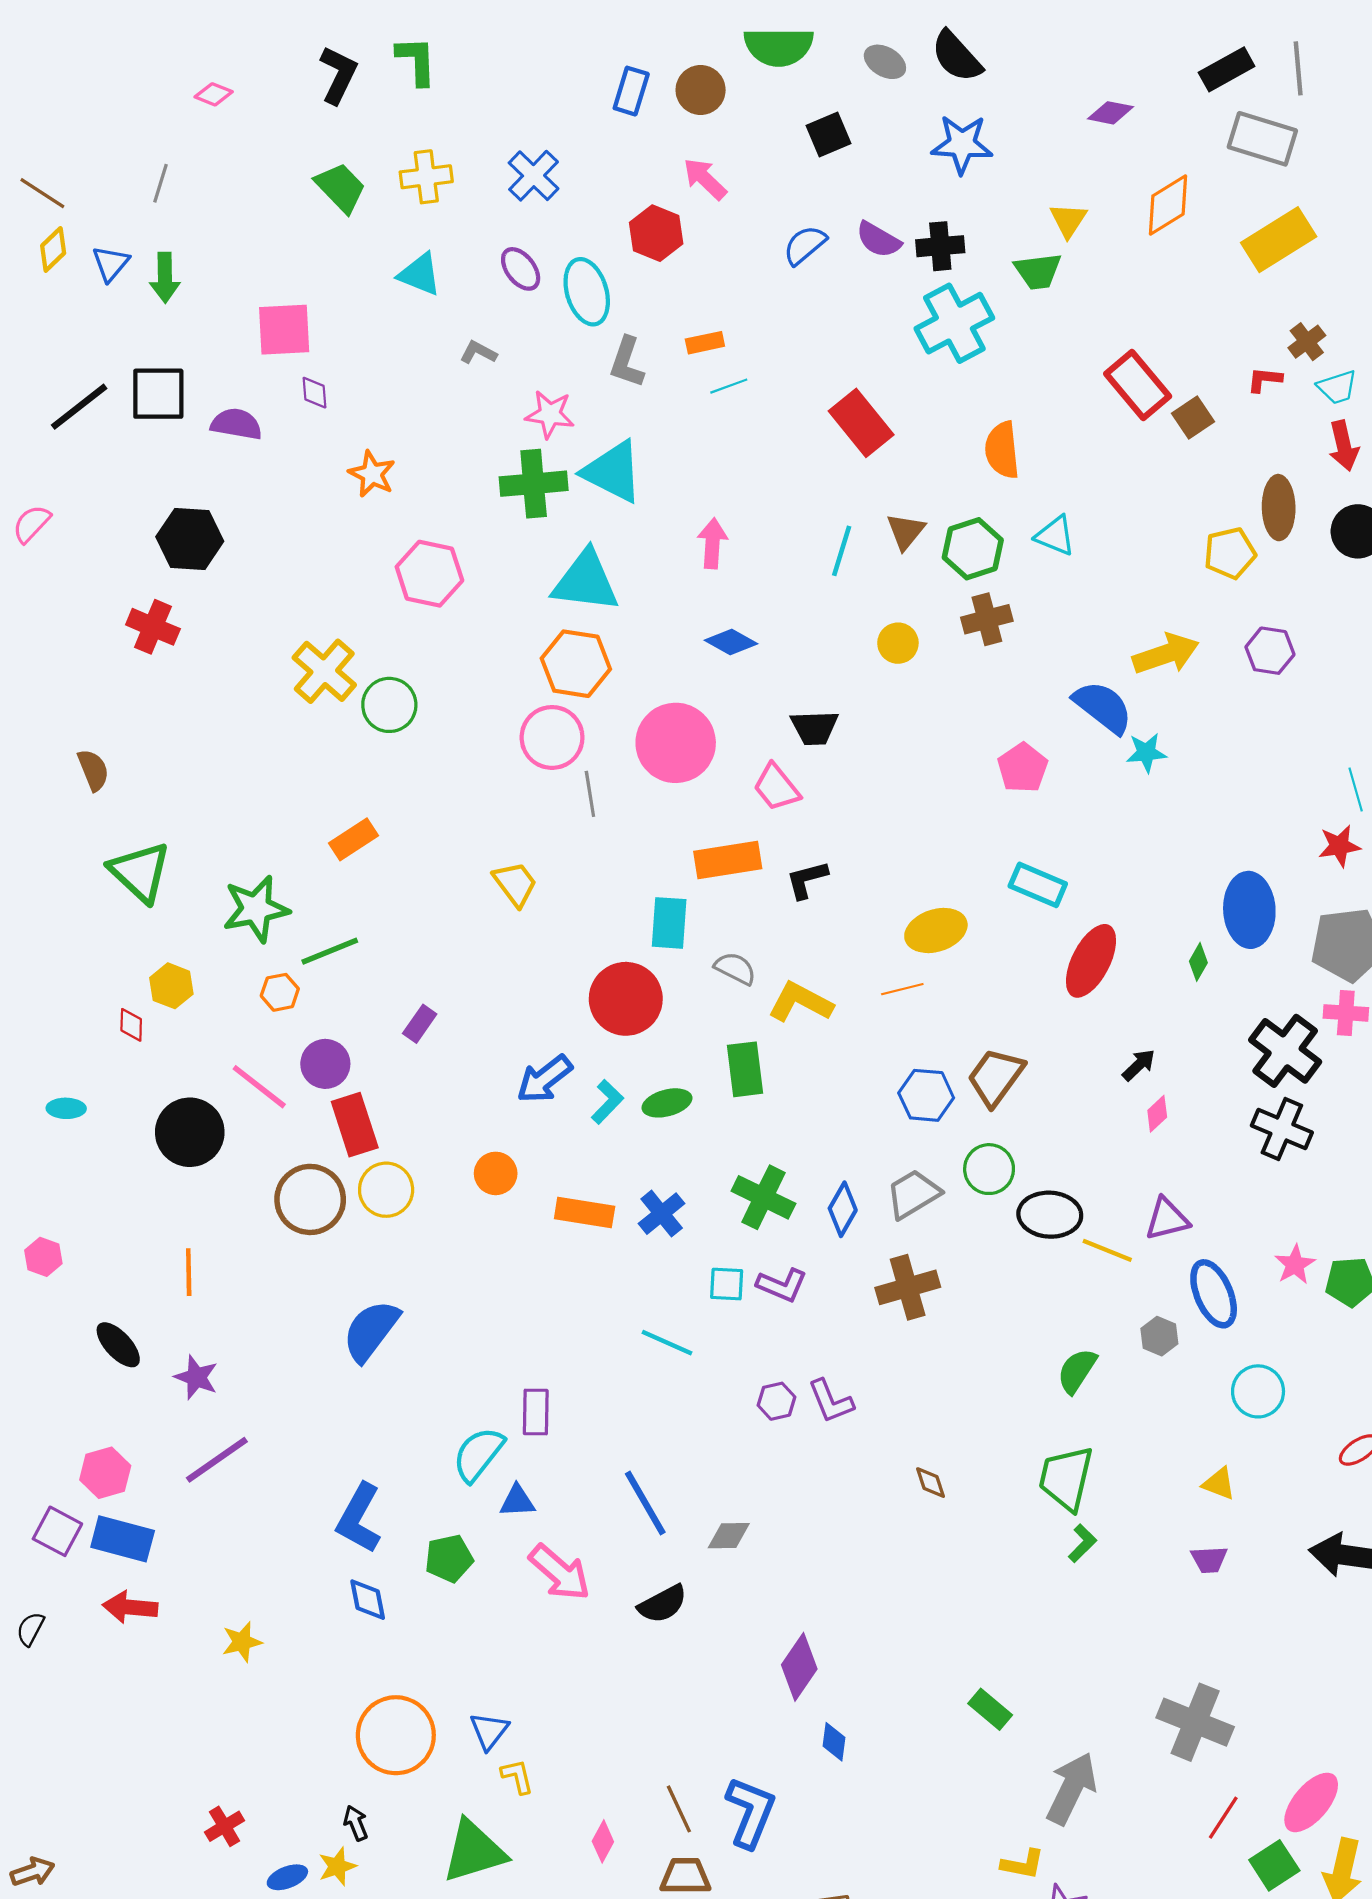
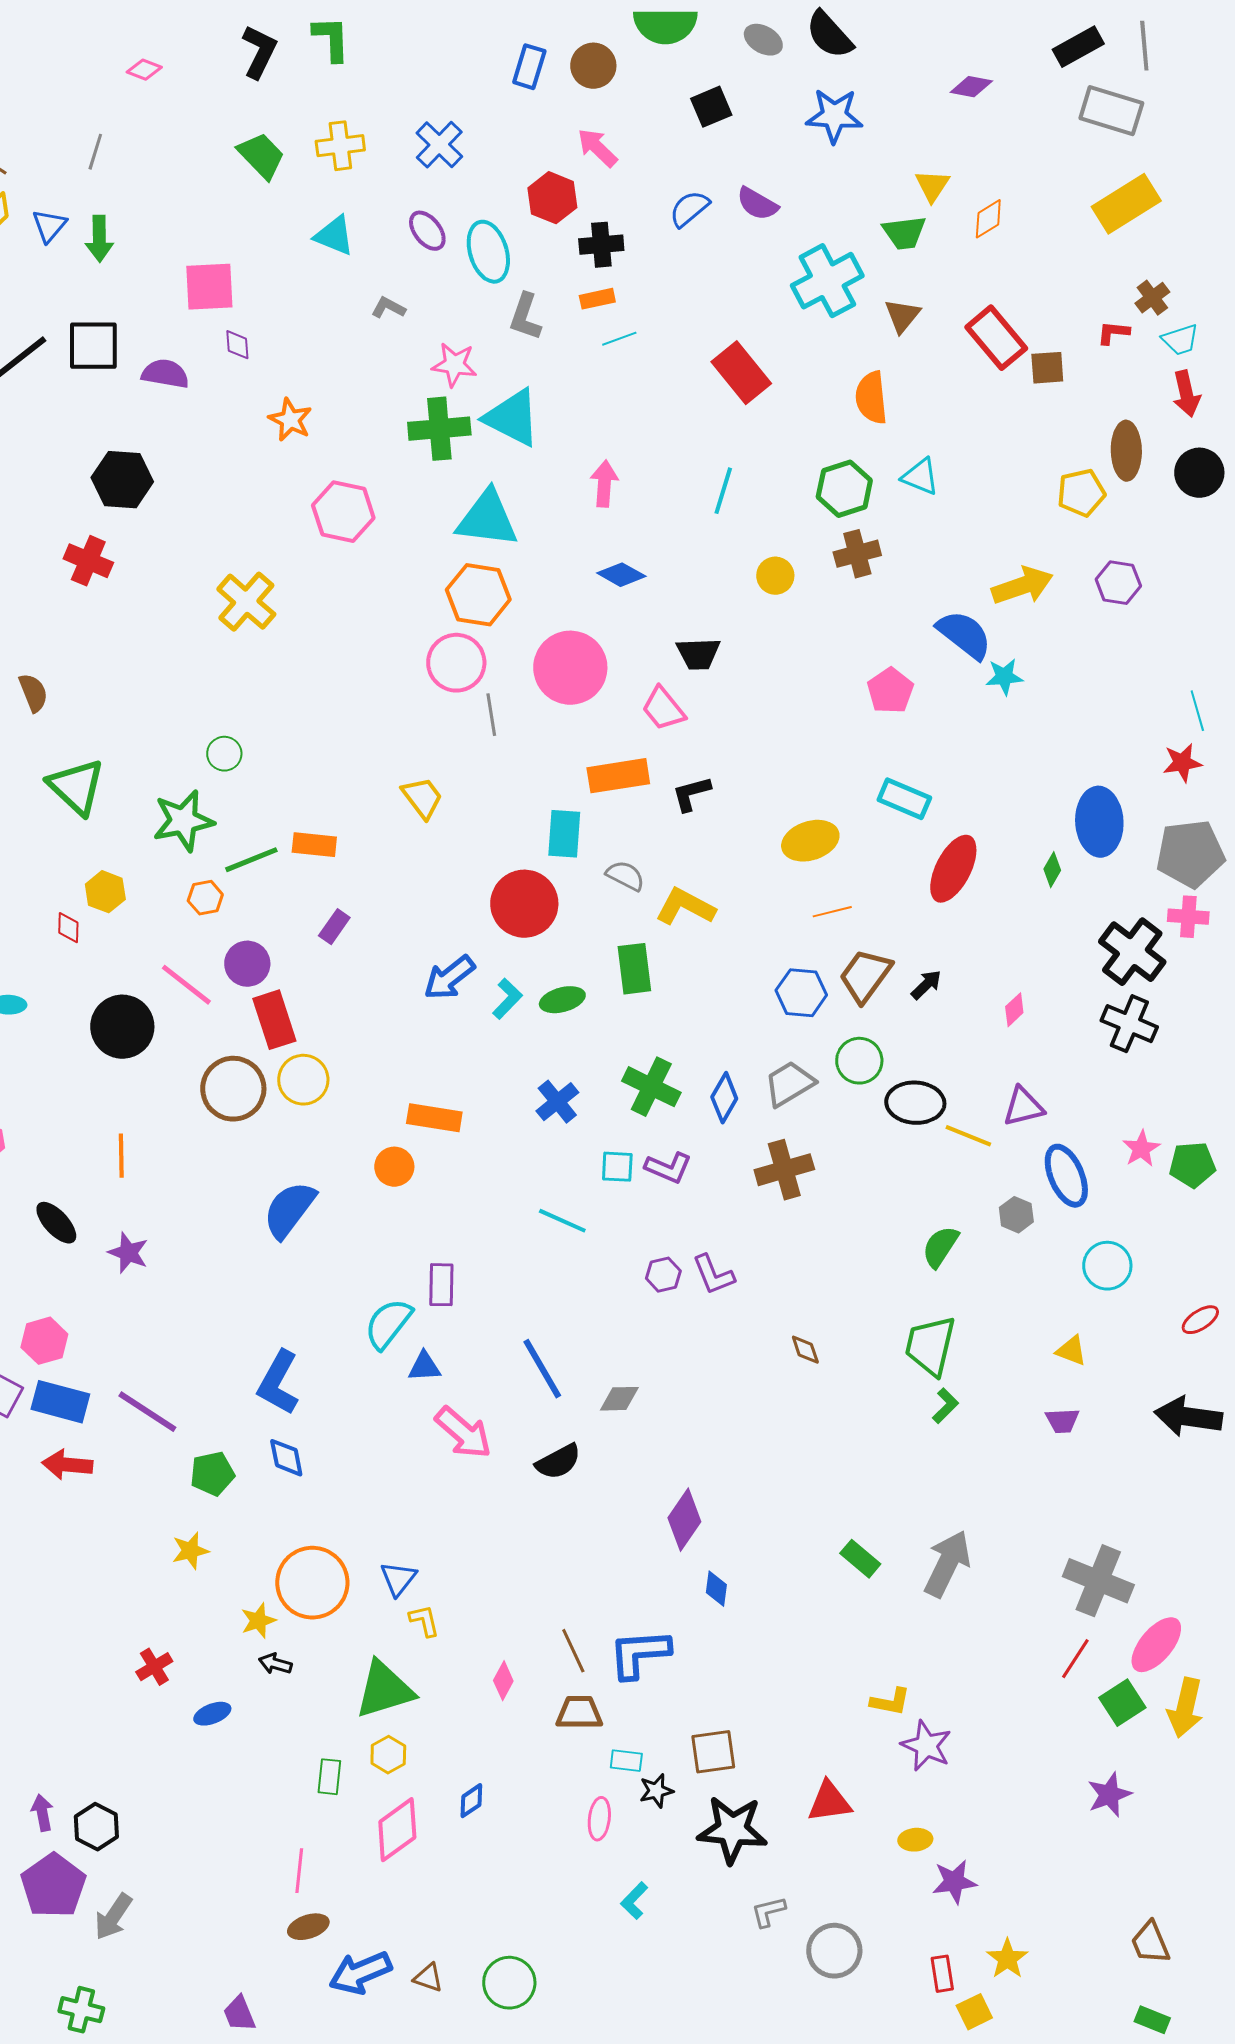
orange diamond: (1168, 205) -> (988, 219), moved, size x0.7
black cross: (940, 246) -> (601, 245), moved
brown square: (1193, 418) -> (1047, 368), turned 30
brown triangle: (906, 531) -> (902, 316), moved
green circle: (389, 705) -> (224, 754), moved, size x0.7
orange rectangle: (354, 839) -> (314, 845), moved, turned 39
orange line: (902, 989) -> (832, 912), moved
black arrow: (1139, 1065) -> (926, 985), moved
orange circle: (496, 1173) -> (394, 1167), moved
orange rectangle: (585, 1212) -> (434, 1118), moved
purple line: (217, 1460) -> (147, 1412), moved, turned 68
green pentagon: (449, 1558) -> (212, 1474), moved
yellow star: (242, 1642) -> (190, 1551), moved
gray cross: (1195, 1722) -> (1098, 1581), moved
gray arrow: (1071, 1788) -> (947, 1564), moved
blue L-shape: (750, 1812) -> (639, 1654), turned -116
black arrow: (356, 1823) -> (275, 1664), turned -52
yellow star: (337, 1866) -> (258, 1621), moved

